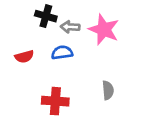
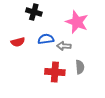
gray arrow: (70, 27) -> (64, 46), moved
red cross: (55, 101) -> (55, 72), moved

